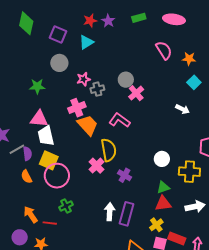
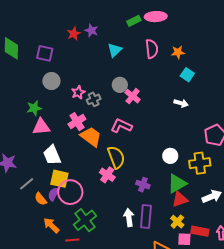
green rectangle: (139, 18) -> (134, 21), moved
cyan triangle: (86, 42) -> (115, 50), moved
pink semicircle: (164, 50) -> (152, 49), turned 36
pink triangle: (39, 119) -> (41, 127), moved
gray line: (17, 149) -> (27, 184), moved
purple semicircle: (27, 154) -> (53, 194), moved, turned -136
purple cross: (124, 175) -> (143, 185), moved
green triangle: (163, 187) -> (177, 184), size x1.5
green cross: (66, 206) -> (85, 220), size x1.6
orange arrow: (31, 215) -> (51, 225), moved

